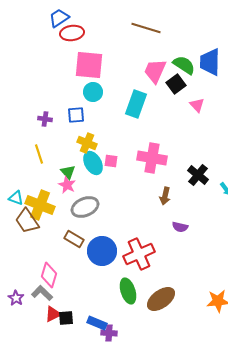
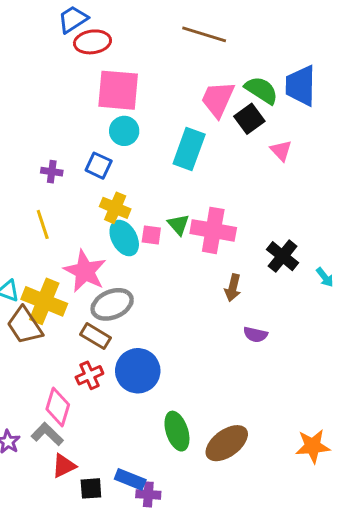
blue square: (76, 115) -> (99, 166), turned 30
green triangle: (68, 172) -> (178, 224), moved
pink star: (67, 185) -> (85, 271), size x1.6
brown rectangle: (74, 239) -> (96, 336), moved
red cross: (139, 254) -> (89, 375), moved, size x0.6
black square: (66, 318) -> (91, 488), moved

